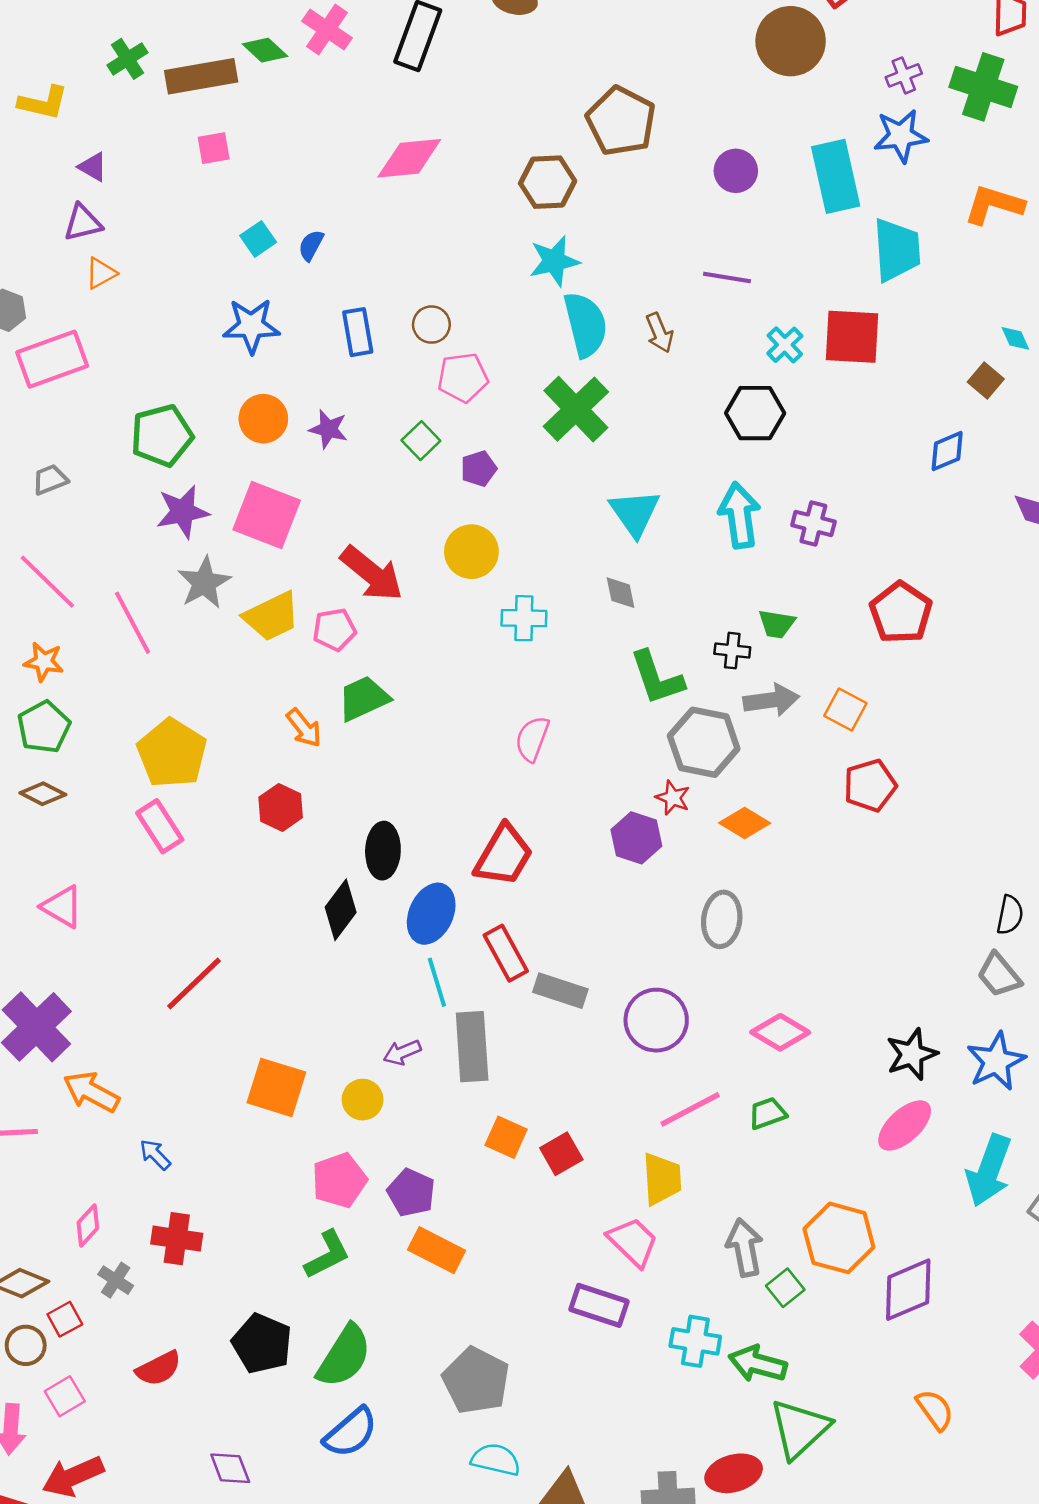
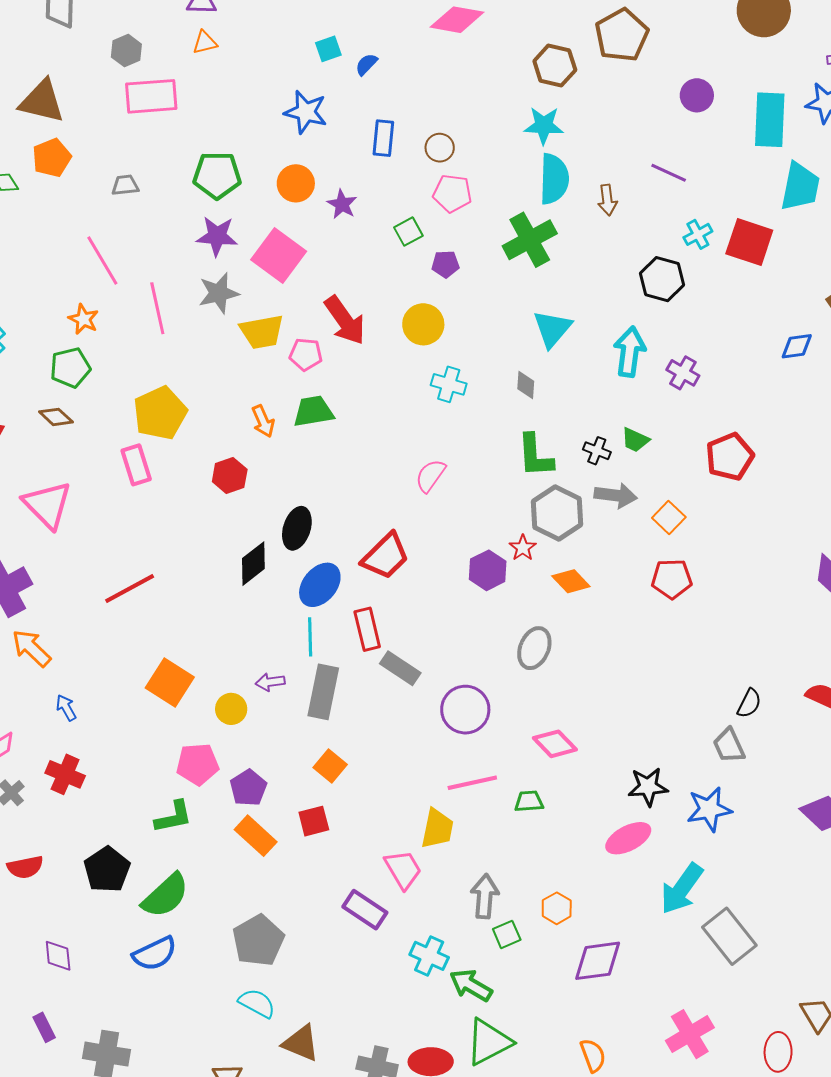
pink triangle: (62, 907) -> (47, 505), size x1.5
red square: (561, 1154) -> (314, 821), moved
orange hexagon: (839, 1238) -> (557, 908), size x0.6

